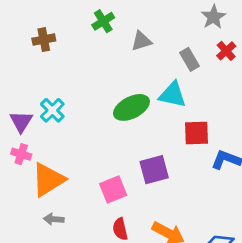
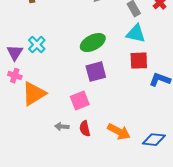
cyan triangle: (172, 95) -> (136, 34), moved
purple square: (154, 170) -> (96, 72), moved
gray arrow: (54, 219) -> (62, 127), moved

